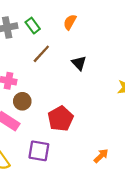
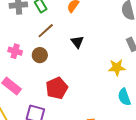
brown circle: (22, 101) -> (40, 55), moved

